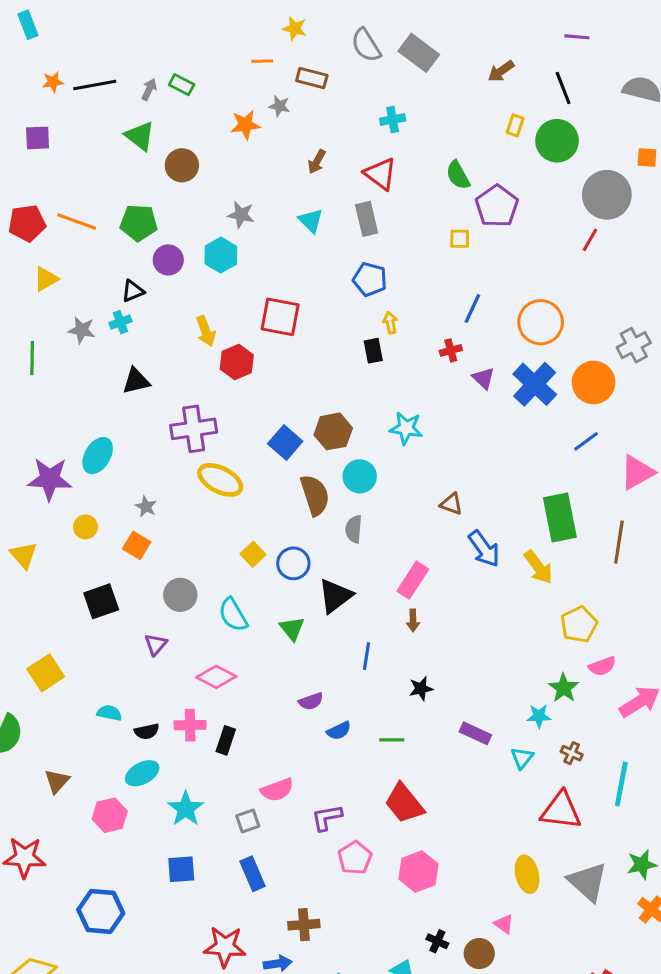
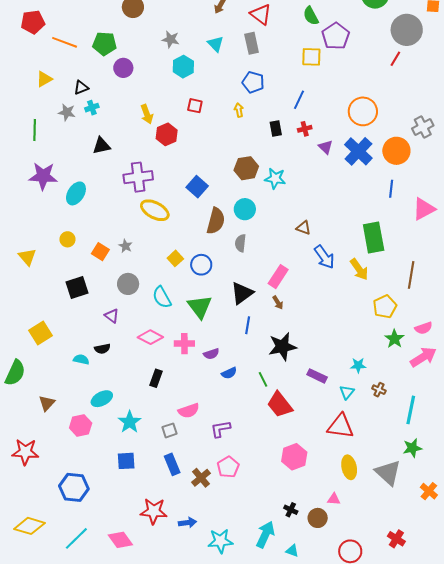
red pentagon: (27, 223) -> (33, 22), moved
yellow square: (460, 239) -> (311, 57), size x1.5
cyan hexagon: (221, 255) -> (183, 67), moved
black triangle: (133, 291) -> (81, 87), moved
blue line: (472, 308) -> (299, 100), moved
red square: (280, 317) -> (195, 106), size x0.6
yellow arrow: (390, 323) -> (239, 110), moved
black rectangle: (373, 351) -> (276, 129), moved
brown hexagon: (333, 431) -> (246, 168), moved
blue line: (586, 441) -> (391, 189), turned -48
purple star: (50, 479) -> (43, 176), moved
brown semicircle: (315, 495) -> (216, 221), turned 32
gray star: (146, 507) -> (125, 246), moved
brown line: (619, 542) -> (411, 275), moved
black triangle: (335, 596) -> (242, 293), moved
brown arrow: (413, 620) -> (278, 303), turned -32
green triangle: (292, 629) -> (200, 307), size x1.5
purple triangle: (156, 645) -> (112, 316), turned -35
pink semicircle: (602, 666) -> (424, 328), moved
green star: (564, 688) -> (394, 339), moved
black star: (421, 689) -> (282, 347), size x1.8
pink cross: (190, 725) -> (184, 344), moved
black semicircle: (147, 731) -> (102, 349), moved
green line: (392, 740) -> (263, 379), turned 63
red trapezoid: (404, 803) -> (280, 405), moved
red triangle: (561, 811) -> (341, 426), moved
pink pentagon: (355, 858) -> (228, 467), moved
green star: (642, 865) -> (412, 448), moved
pink hexagon: (418, 872) -> (294, 457), moved
pink triangle: (504, 924) -> (334, 499), turned -32
brown cross: (304, 925) -> (201, 478), moved, turned -36

